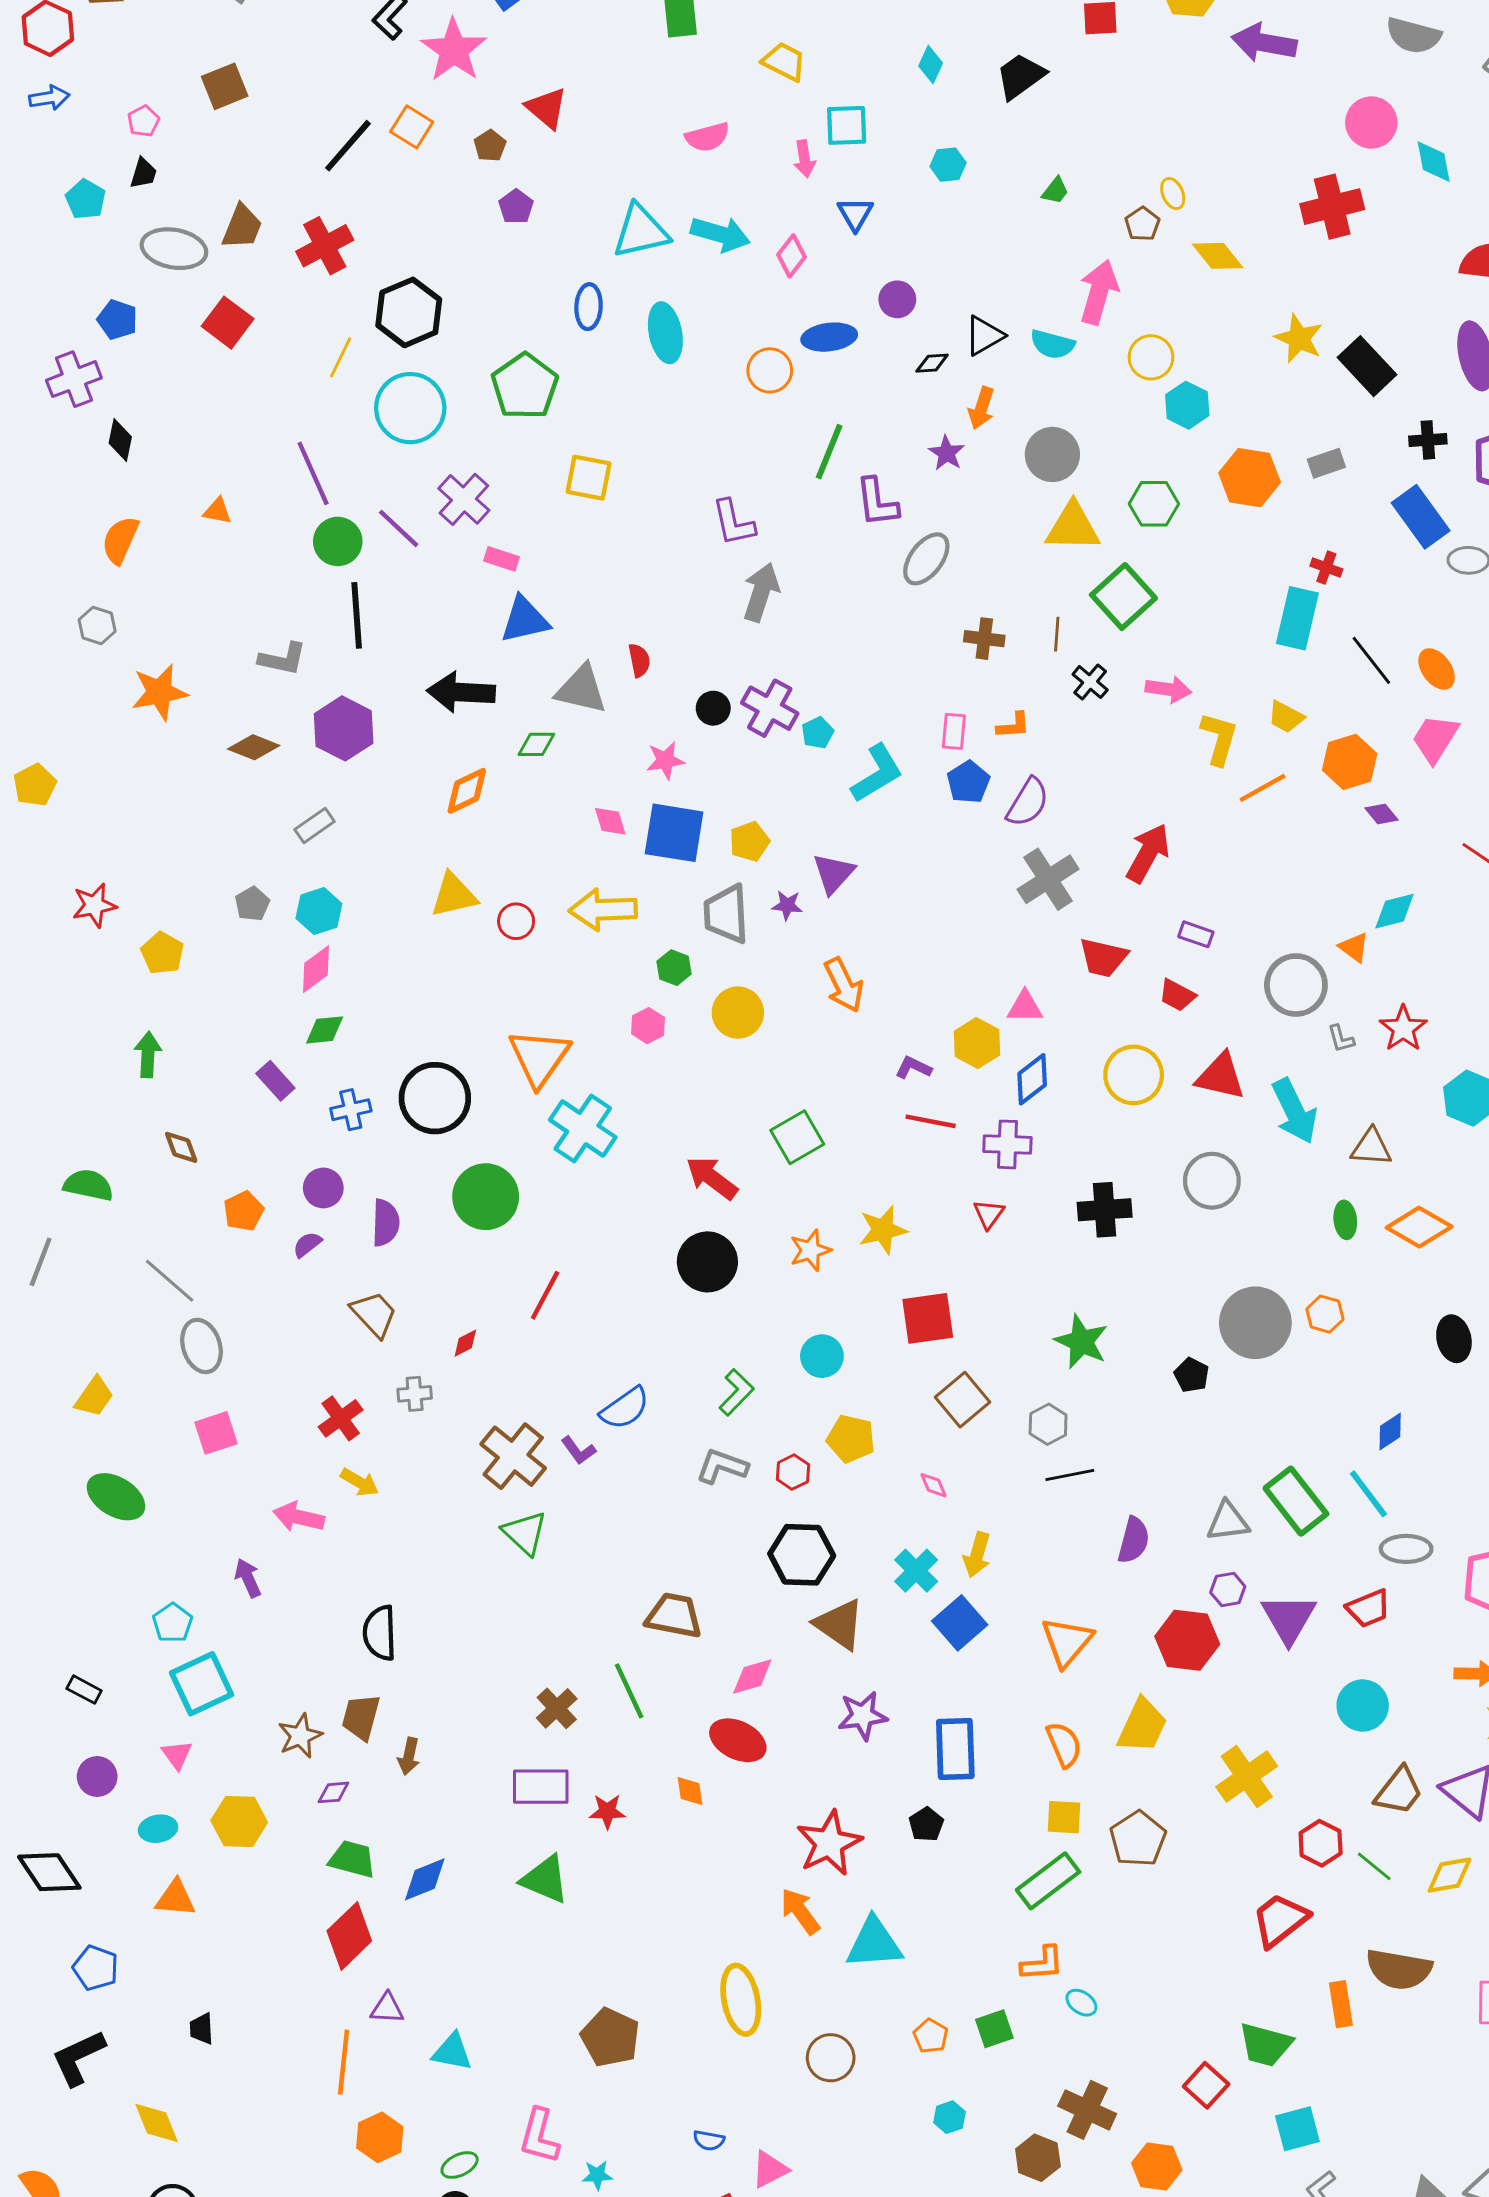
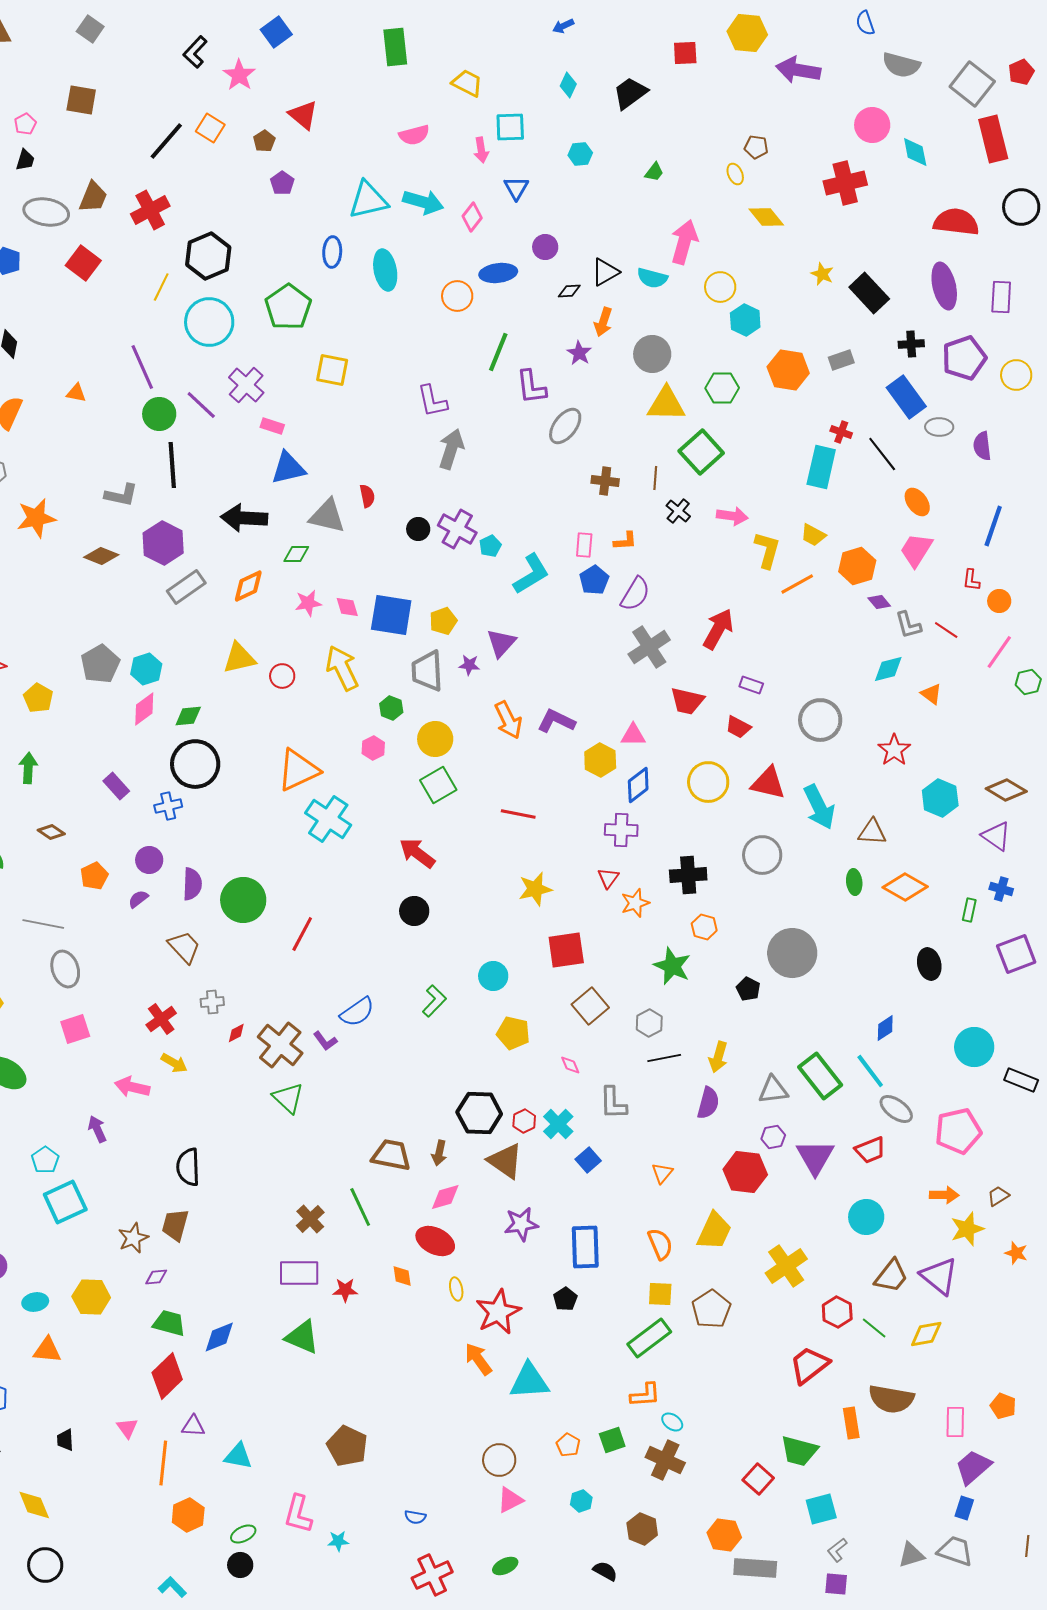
pink star: (454, 50) -> (239, 75), size x0.7
brown square: (225, 86) -> (81, 100), turned 32
brown pentagon: (1142, 224) -> (756, 147), moved, turned -30
yellow star: (1299, 339) -> (822, 274), size x0.7
black line: (1371, 660) -> (882, 454), moved
pink star: (665, 760) -> (308, 603), moved
gray rectangle: (315, 826) -> (186, 587), moved, size x1.4
gray pentagon: (252, 904) -> (100, 664), size x1.6
yellow arrow: (603, 910) -> (342, 668), turned 66
orange triangle: (1354, 947) -> (931, 694), moved
green diamond: (325, 1030) -> (188, 716), moved
gray L-shape: (1341, 1039) -> (908, 625), moved, size x1.4
orange triangle: (539, 1058) -> (298, 770), turned 30
purple L-shape: (913, 1068) -> (556, 721), moved, size x1.5
black circle: (435, 1098) -> (195, 764), moved
red line: (931, 1121) -> (518, 814), moved
green square: (797, 1137) -> (438, 785), moved
brown diamond: (181, 1147) -> (51, 832), turned -36
green circle: (486, 1197) -> (243, 900), moved
orange star: (810, 1250) -> (635, 903), moved
black circle: (707, 1262) -> (414, 911), size x0.7
gray line: (170, 1281) -> (43, 924), turned -30
orange hexagon: (1325, 1314) -> (704, 927), moved
red diamond: (465, 1343) -> (236, 1033), moved
gray L-shape: (722, 1466) -> (613, 1103), moved, turned -111
red hexagon: (793, 1472) -> (524, 1121), moved
gray ellipse: (1406, 1549) -> (896, 1109), turned 36
yellow arrow: (977, 1555) -> (718, 1057), moved
blue square: (960, 1623) -> (588, 1160), size x0.7
orange triangle: (1067, 1642) -> (662, 1173), size x0.6
pink triangle: (177, 1755) -> (127, 1428), moved
brown arrow: (409, 1756) -> (439, 1153), moved
yellow ellipse: (741, 2000) -> (456, 1289), moved, size x0.5
brown cross: (1087, 2110) -> (665, 1460), moved
pink triangle: (770, 2169) -> (510, 1500), moved

